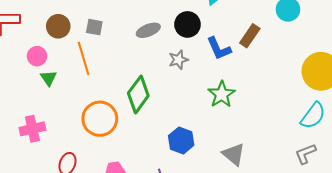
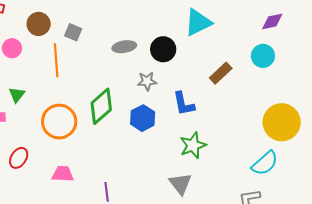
blue L-shape: (219, 49) -> (184, 104), moved
green triangle: (49, 78) -> (17, 95), moved
green star: (222, 94) -> (193, 145), moved
blue hexagon: (181, 140) -> (143, 118), moved

